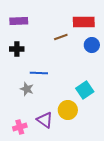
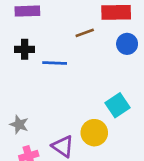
blue line: (39, 73) -> (55, 63), moved
gray star: (27, 89) -> (19, 124), moved

